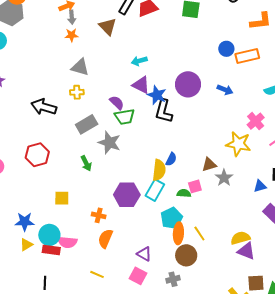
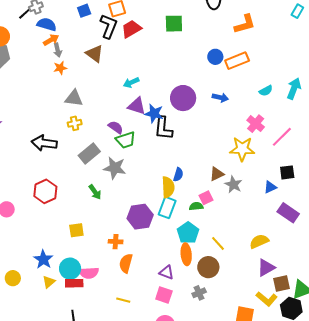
blue star: (25, 222) -> (43, 259), turned -30
orange ellipse: (178, 233) -> (186, 254), moved
purple triangle: (246, 251) -> (266, 268), moved, turned -42

